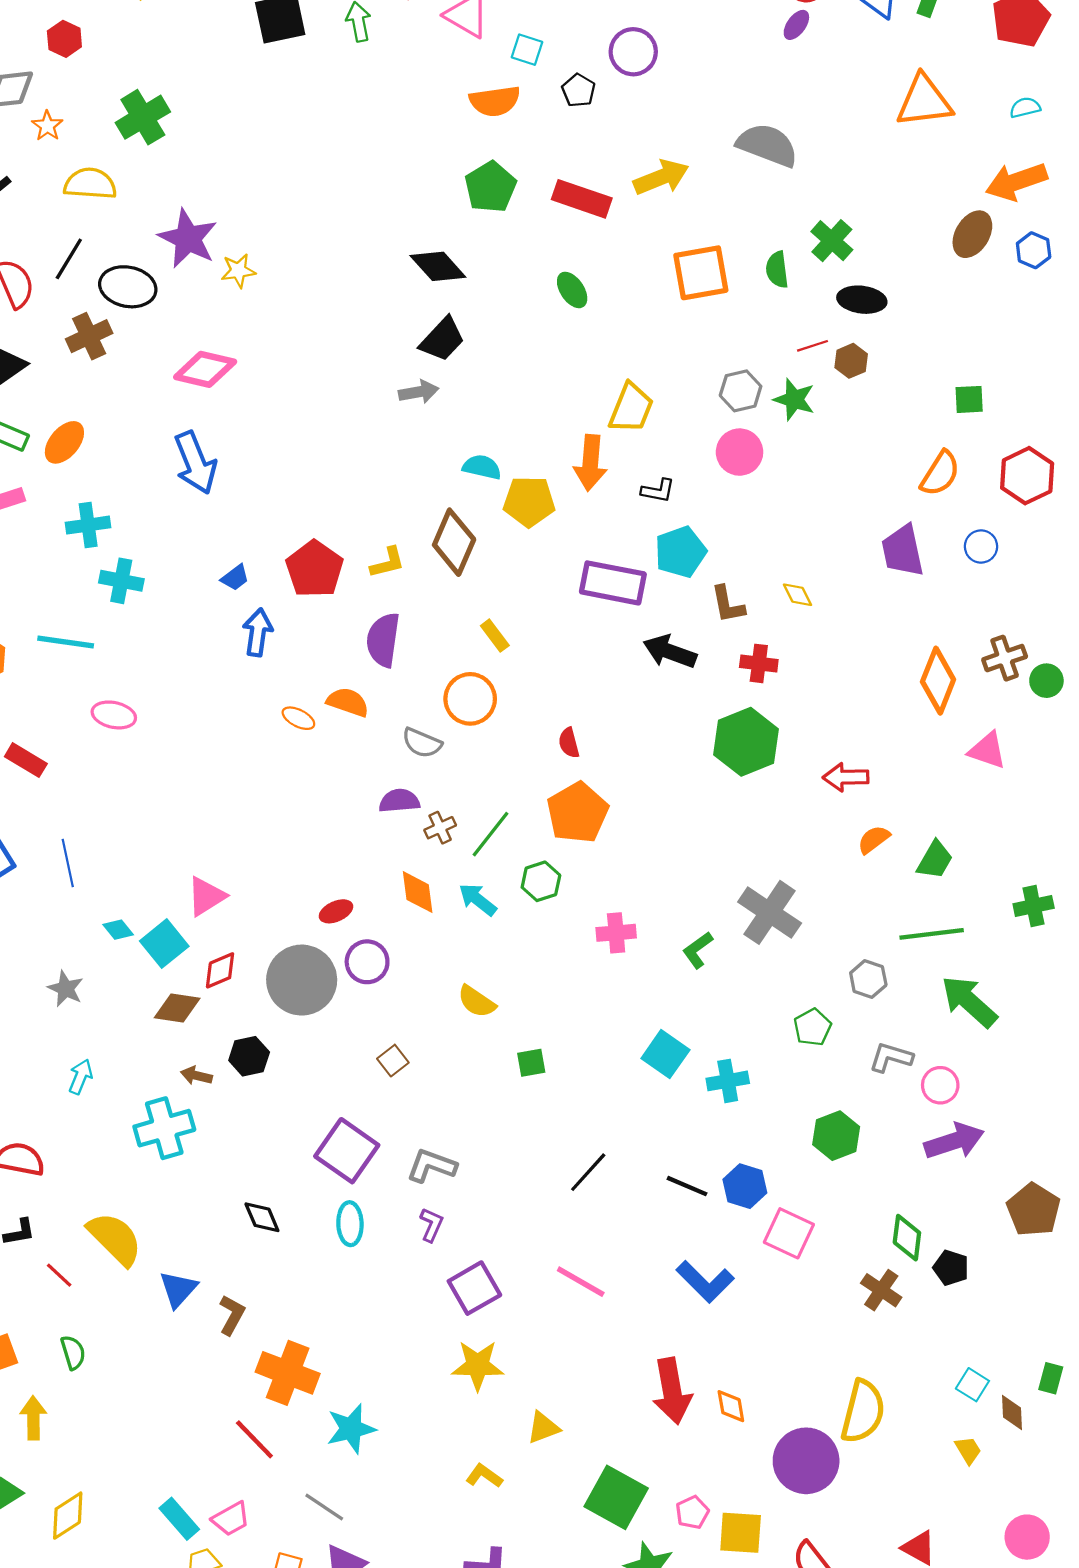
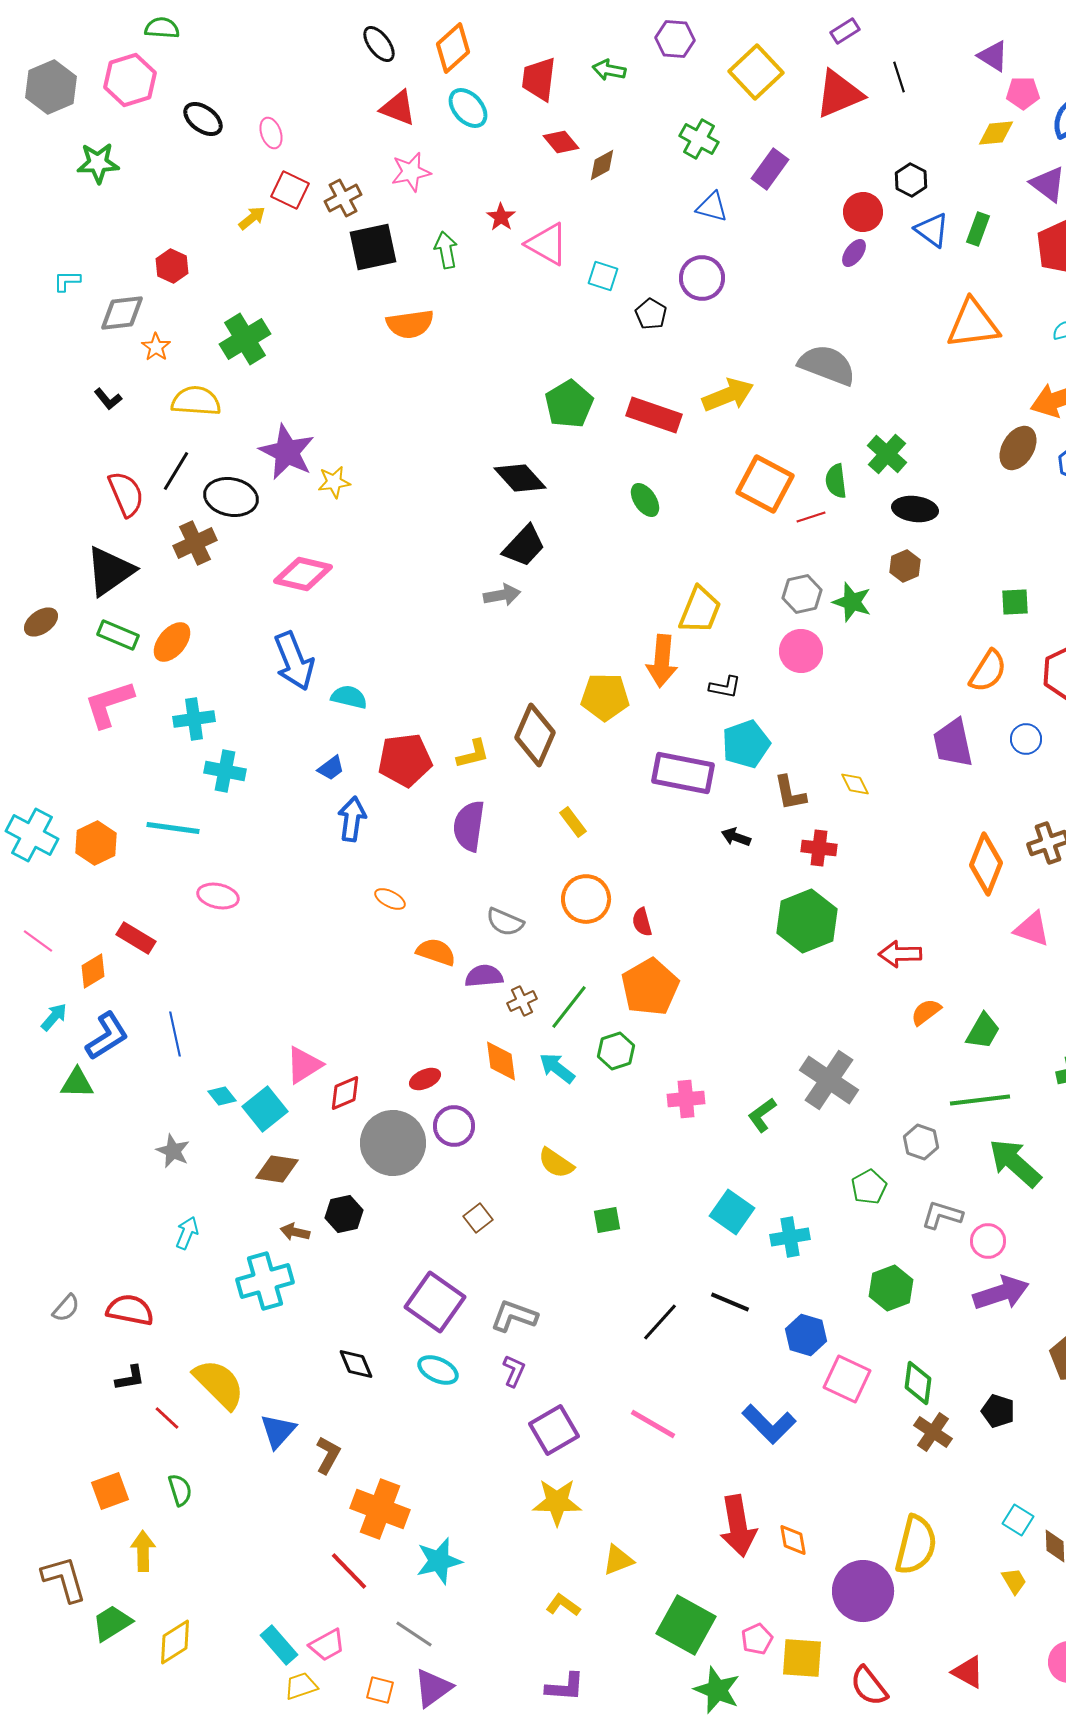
orange semicircle: (495, 101) -> (410, 324), moved
orange square: (701, 273) -> (765, 484), turned 38
red line: (812, 346) -> (811, 517), moved
cyan semicircle: (482, 467) -> (349, 697), moved
red pentagon: (315, 569) -> (405, 760), turned 30
black arrow: (670, 652) -> (736, 837), size x0.6
orange circle: (470, 699) -> (586, 899), moved
orange semicircle: (348, 702) -> (436, 952), moved
red diamond: (220, 970) -> (345, 1093), moved
black line: (687, 1186) -> (730, 1302), moved
cyan ellipse: (350, 1224) -> (438, 1370), turned -63
green diamond: (907, 1238) -> (918, 1383), moved

